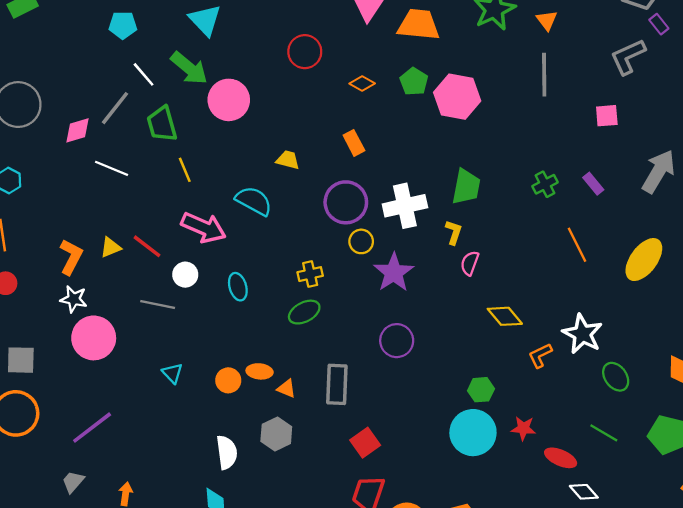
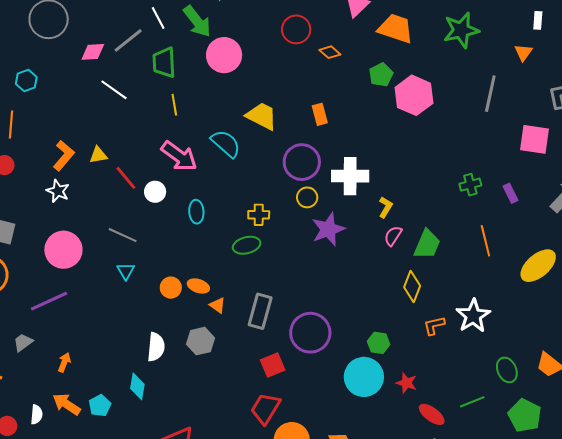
orange triangle: (547, 20) -> (523, 52), moved
orange diamond: (362, 84) -> (330, 52), moved
pink square: (607, 116) -> (534, 139), size x1.5
yellow trapezoid: (288, 160) -> (262, 116), size x1.6
green trapezoid: (466, 187) -> (427, 244), moved
red line: (147, 246) -> (126, 178), moved
gray line: (158, 305) -> (123, 235), moved
yellow diamond: (505, 316) -> (412, 287), turned 48
pink circle: (94, 338) -> (63, 250), moved
purple circle: (397, 341) -> (310, 333), moved, size x1.4
green ellipse: (616, 377) -> (507, 370), moved
green line: (604, 433) -> (472, 402), turned -65

